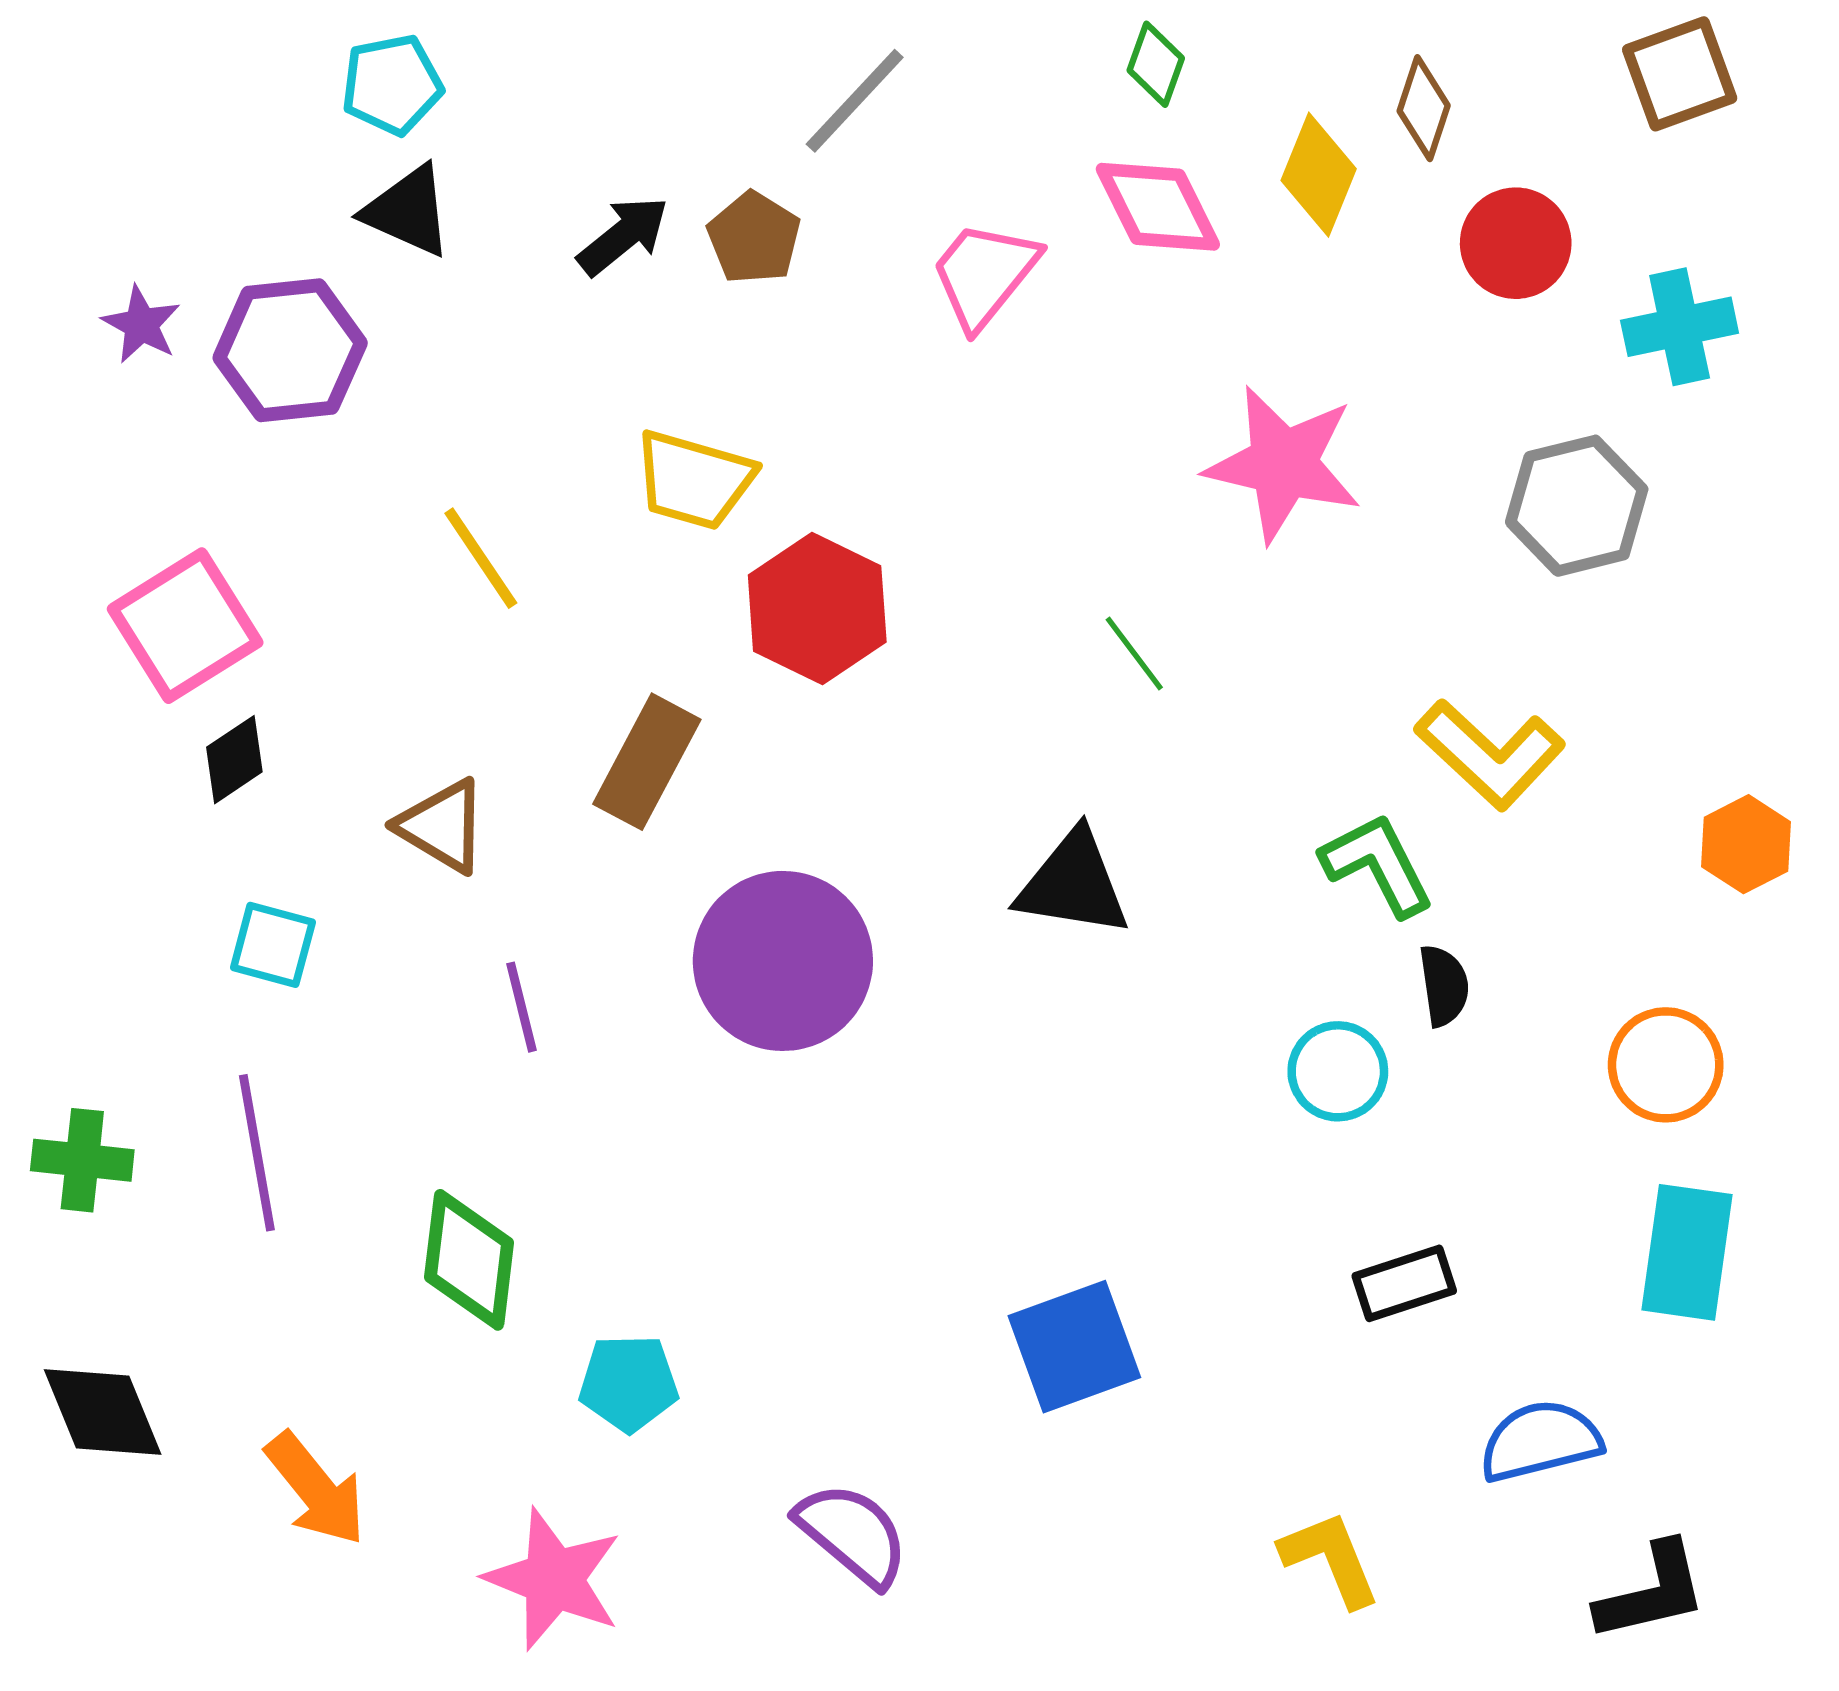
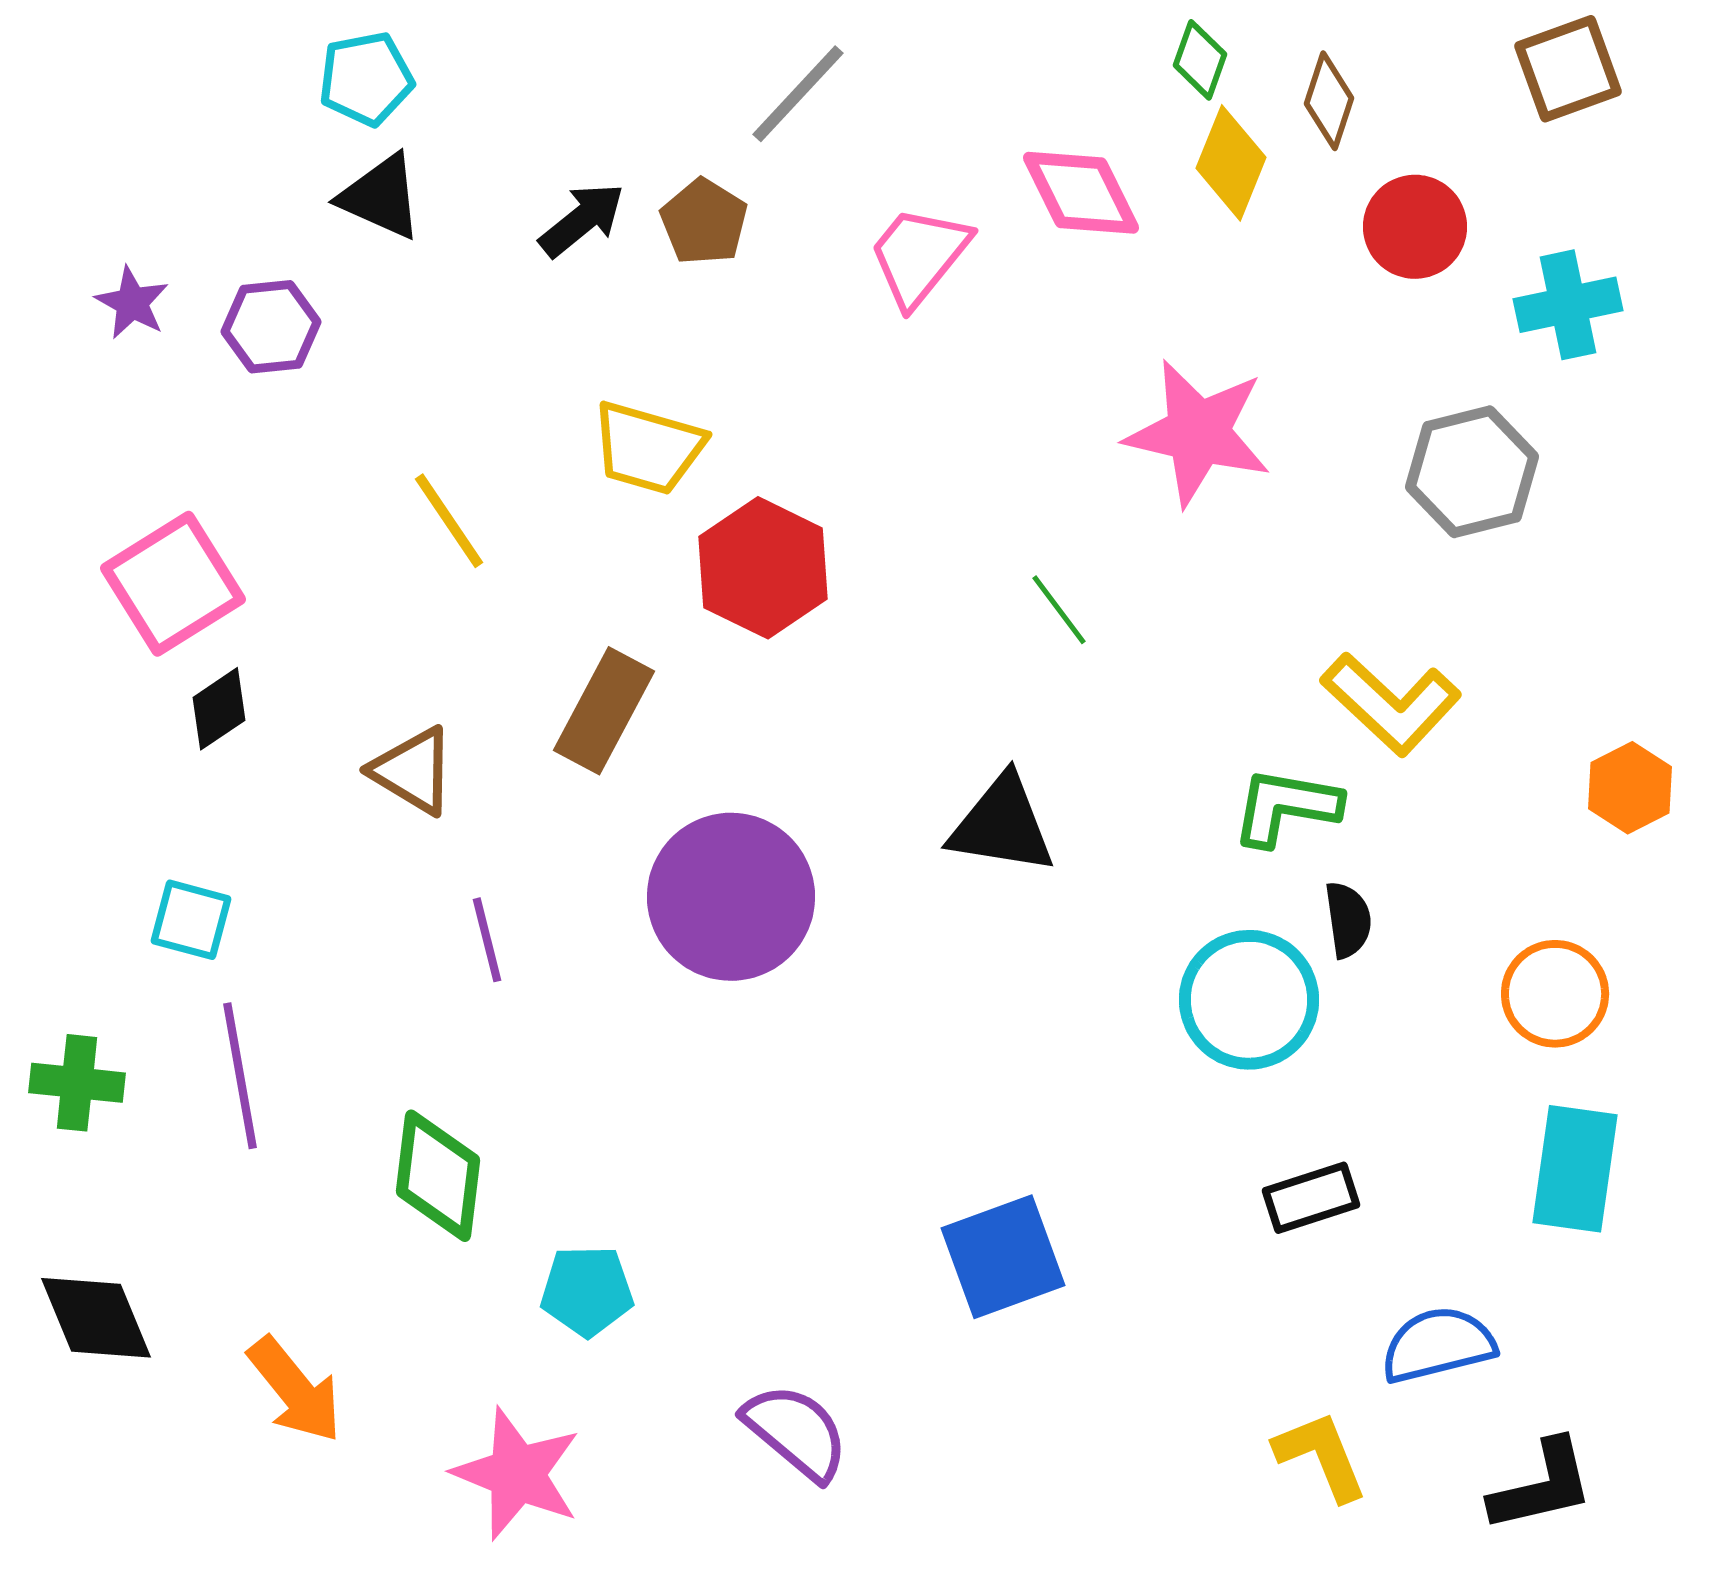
green diamond: (1156, 64) -> (1200, 60), moved
purple hexagon: (290, 350) -> (271, 327), size x0.7
green L-shape: (1377, 865) -> (1286, 807), turned -53
cyan square: (273, 945) -> (191, 920), moved
cyan circle: (1338, 1071) -> (1249, 1000), size x1.5
yellow L-shape: (1330, 1559) -> (1321, 1456), moved

